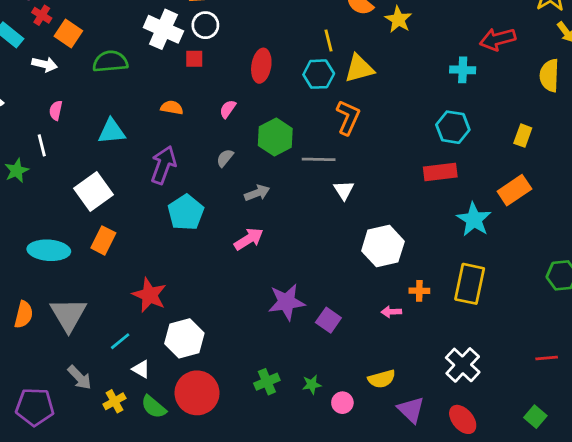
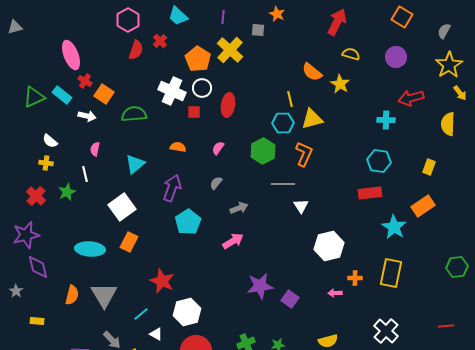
red ellipse: (261, 66) -> (228, 105), moved
cyan triangle: (112, 131) -> (135, 164), turned -35
green hexagon: (275, 137) -> (263, 151), moved

